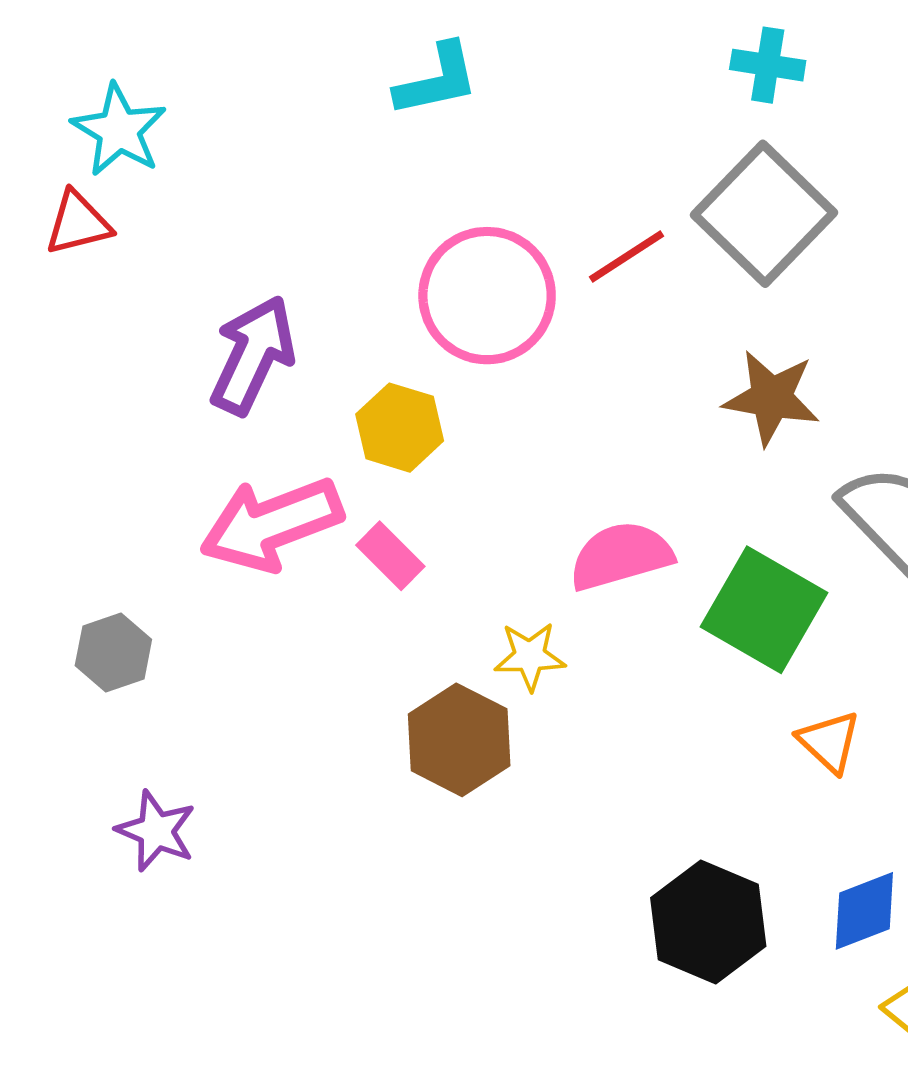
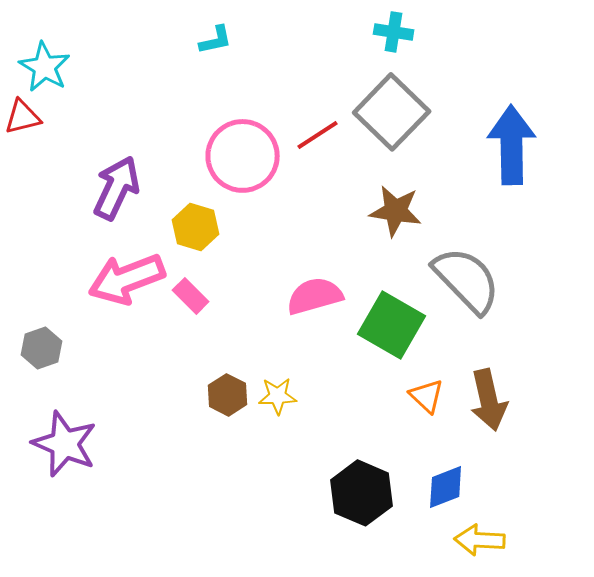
cyan L-shape: (437, 80) -> (216, 40), size x0.7
yellow star: (530, 656) -> (278, 396), moved
brown hexagon: (459, 740) -> (228, 395), size x0.7
purple star: (156, 831) -> (65, 444), size x1.5

